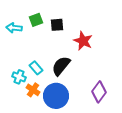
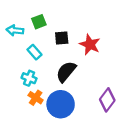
black square: (57, 25) -> (62, 38), moved
cyan rectangle: (36, 68) -> (35, 52), moved
cyan cross: (19, 77) -> (29, 78), moved

